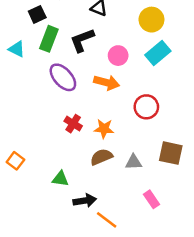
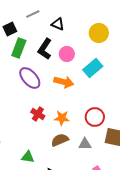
black L-shape: (82, 40) -> (45, 49), turned -35
cyan rectangle: (158, 53) -> (93, 68), moved
pink circle: (118, 56) -> (67, 54), moved
red circle: (146, 107) -> (95, 117), moved

